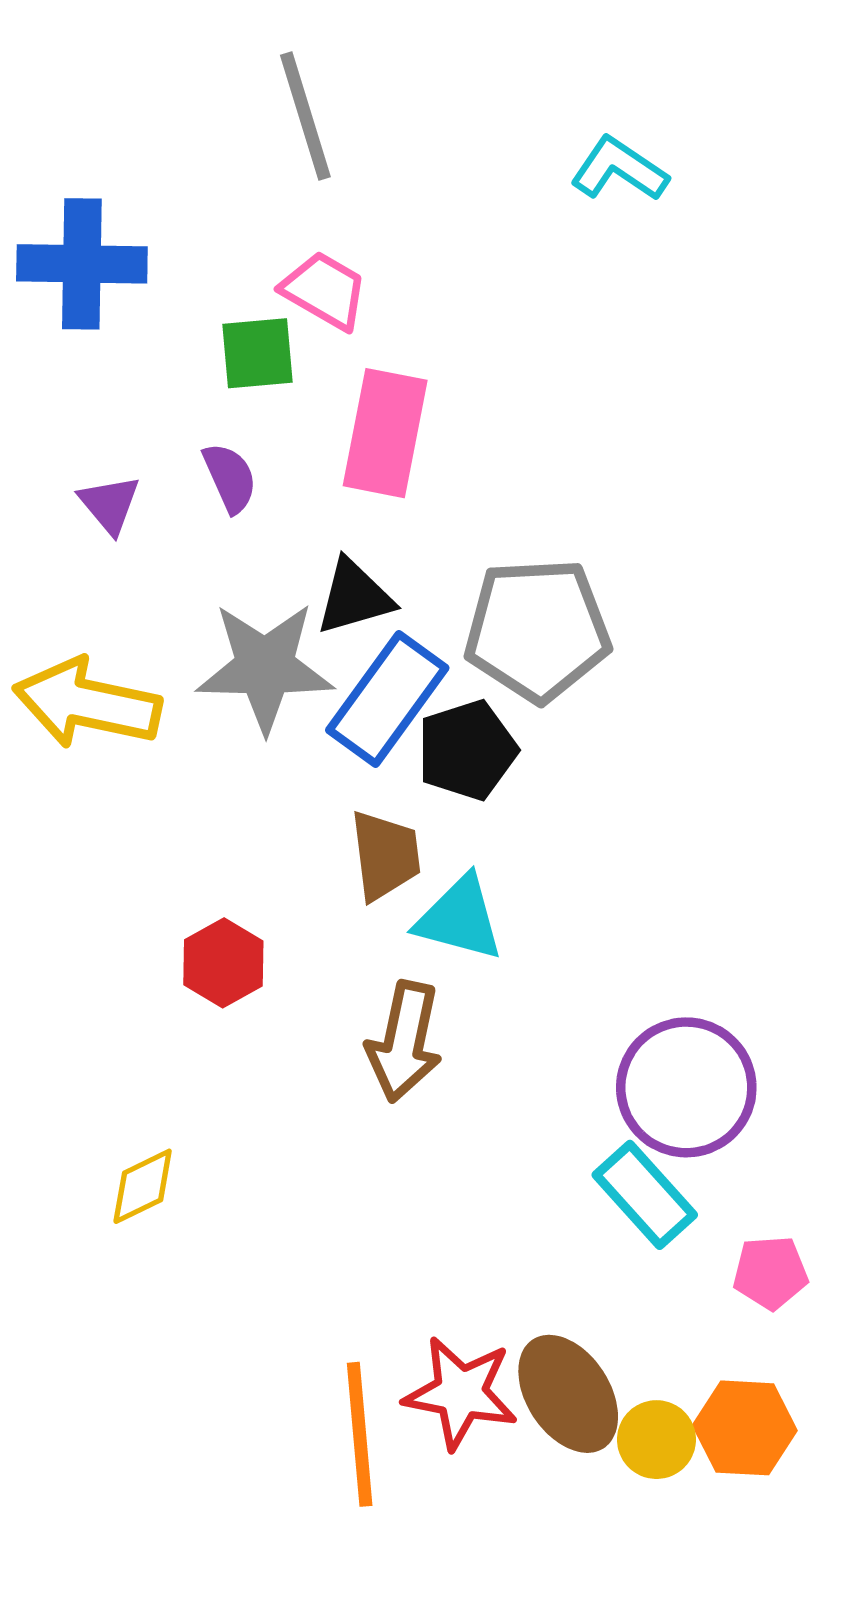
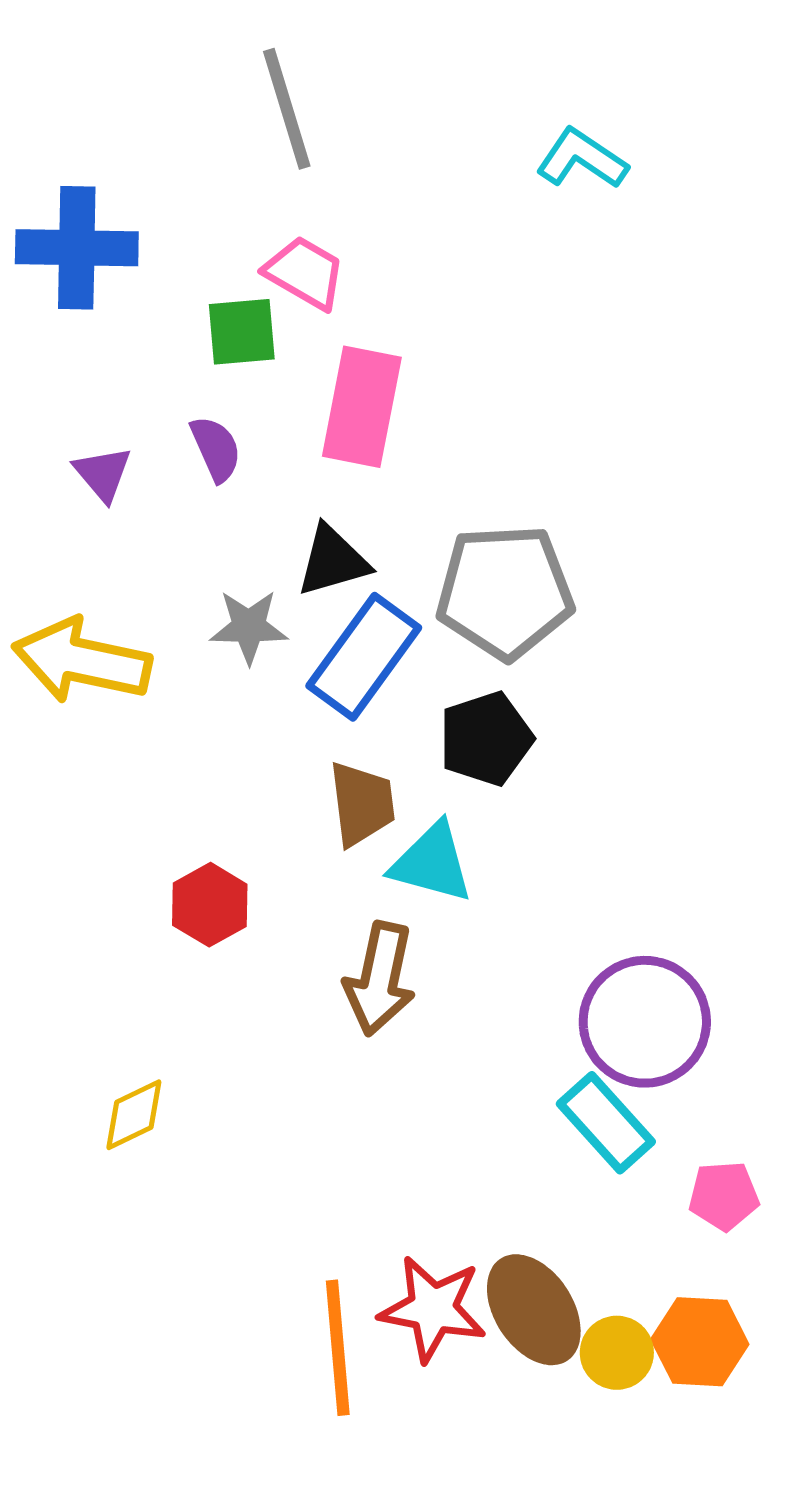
gray star: (265, 667) -> (249, 627), size x0.6
black pentagon: (467, 750) -> (486, 739), moved

